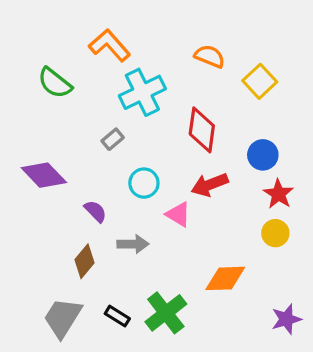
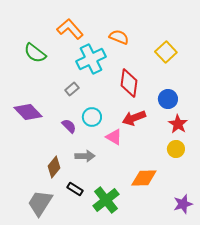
orange semicircle: (210, 56) -> (119, 37), moved
purple semicircle: (95, 211) -> (69, 126), moved
black rectangle: (117, 316) -> (75, 189), moved

